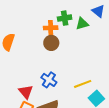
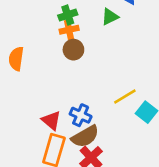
green cross: (65, 18) -> (68, 15), moved
blue cross: (49, 80) -> (81, 115), moved

